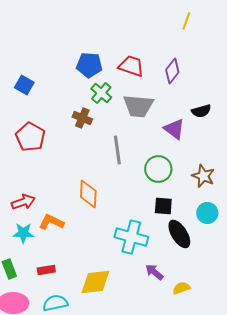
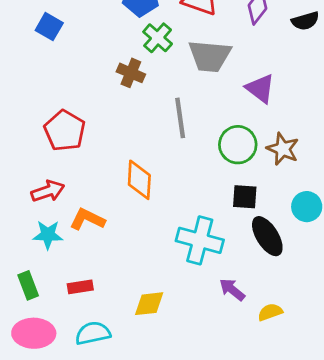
black semicircle: (201, 111) -> (305, 21), moved
red pentagon: (30, 137) -> (65, 131), moved
brown star: (203, 176) -> (283, 149), moved
yellow diamond: (95, 282) -> (149, 304), size x0.7

